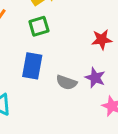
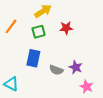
red star: (102, 40) -> (66, 28), moved

